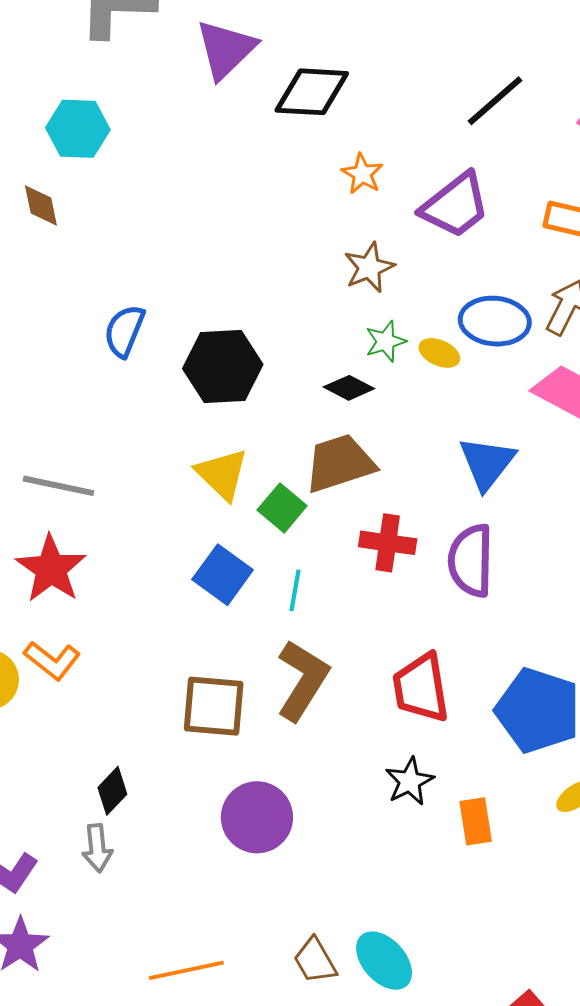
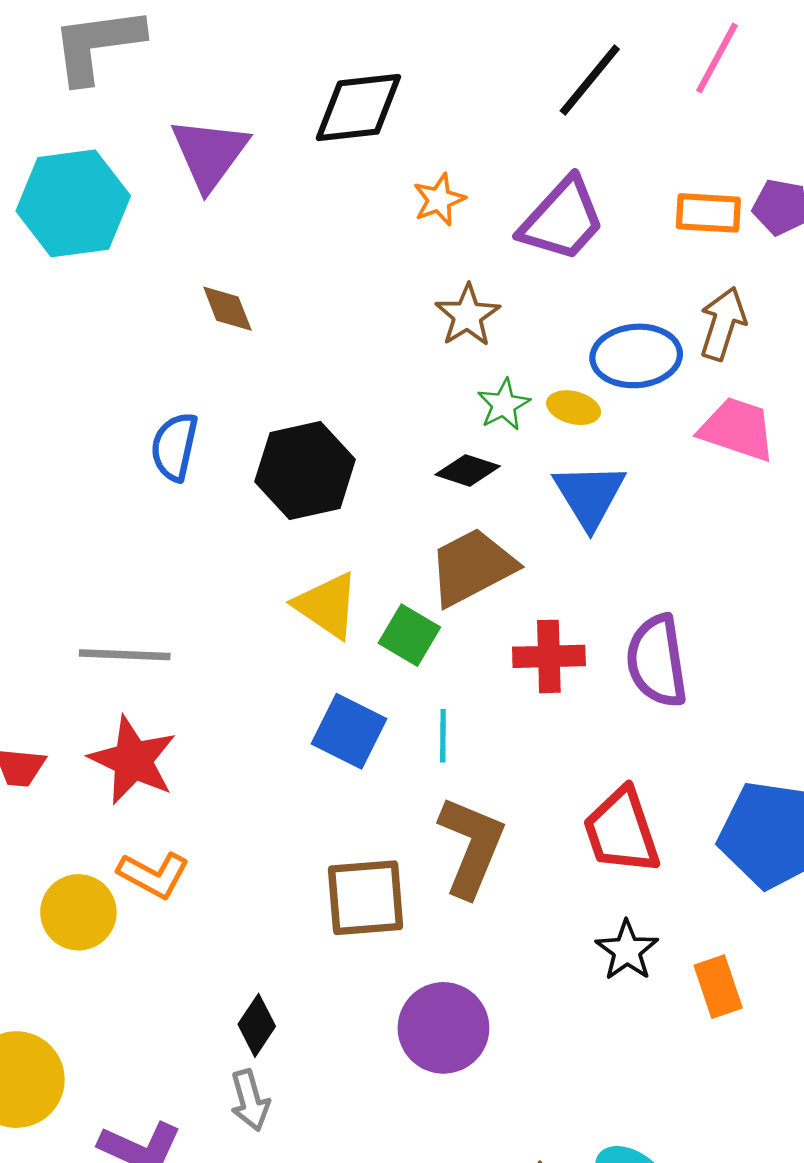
purple triangle: (226, 49) -> (209, 154), moved
cyan hexagon: (78, 129) -> (73, 203), size x1.4
orange star: (362, 174) -> (439, 200), turned 30
brown diamond: (41, 206) -> (227, 309), moved
blue triangle: (487, 463) -> (589, 495), moved

